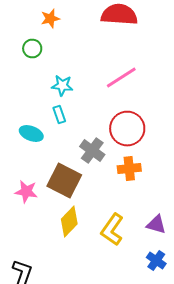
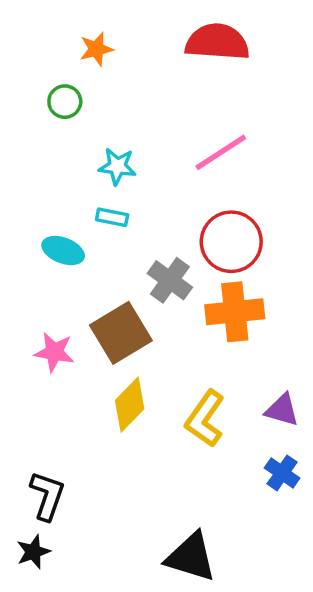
cyan rectangle: (59, 114) -> (112, 217), turned -60
orange cross: (129, 168) -> (235, 312), size x1.4
brown square: (64, 180) -> (121, 333), turned 32

